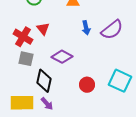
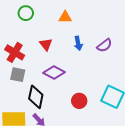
red triangle: (43, 29) -> (46, 44), moved
purple semicircle: (112, 30) -> (104, 45), size x0.7

